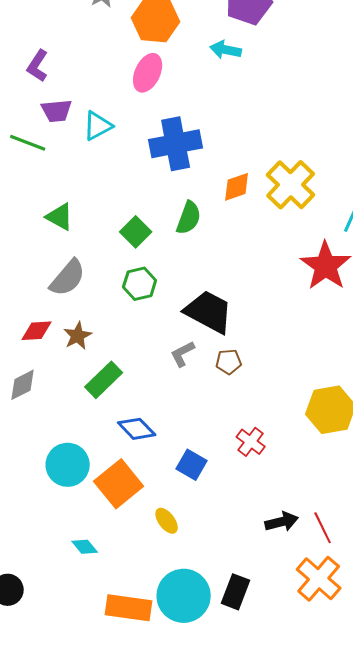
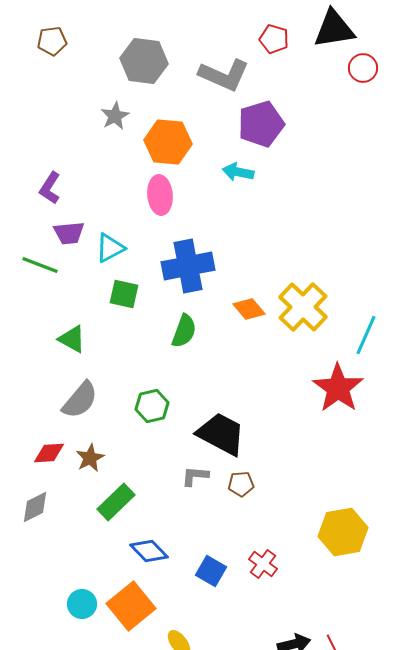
pink ellipse: (148, 73) -> (160, 195), turned -30
orange diamond: (237, 187) -> (249, 309), turned 68
green semicircle: (189, 218) -> (184, 331), moved
green square: (136, 232) -> (124, 294), moved, turned -32
gray L-shape: (183, 354) -> (195, 476), turned 32
cyan circle: (68, 465) -> (82, 604), moved, size x0.7
blue square: (192, 465) -> (211, 571), moved

